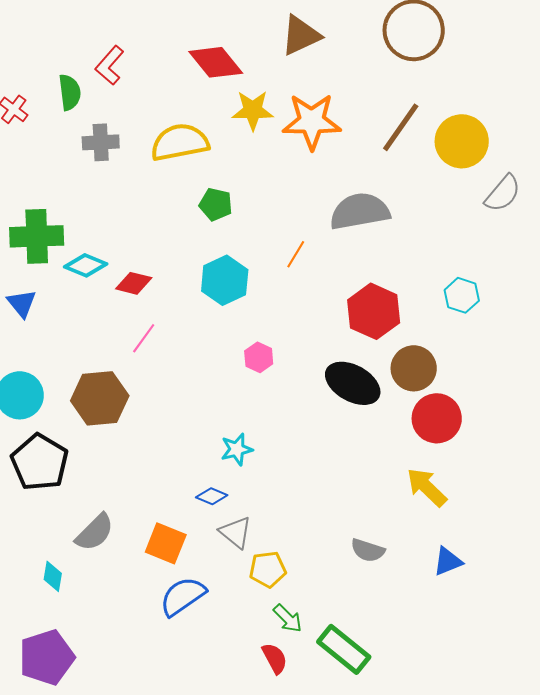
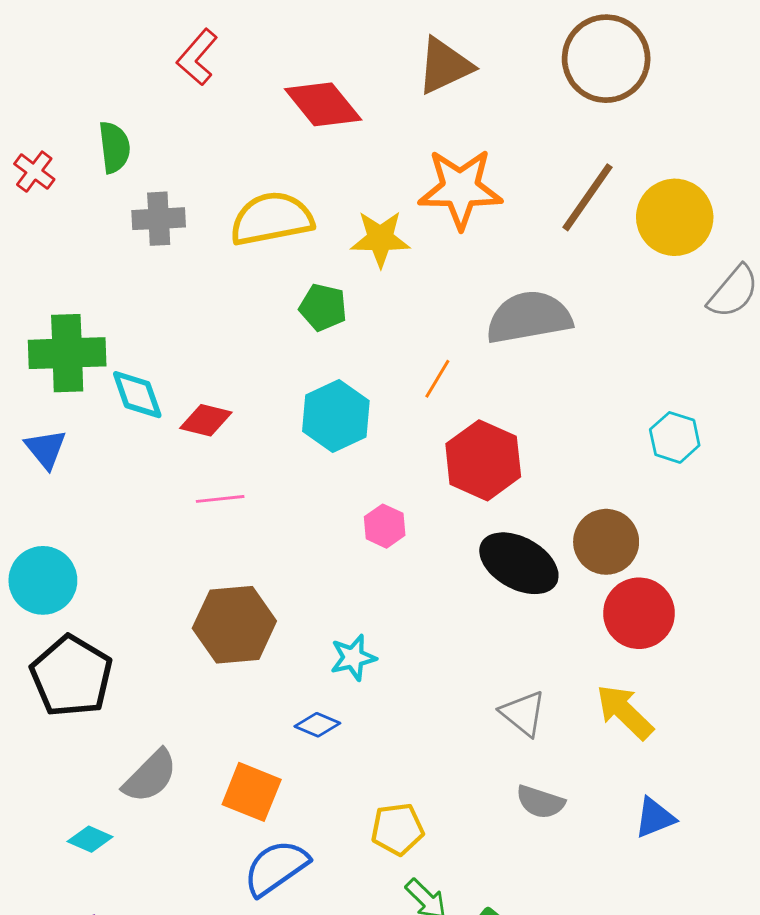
red L-shape: (110, 65) -> (197, 57), moved
yellow star: (253, 110) -> (380, 239), moved
cyan diamond: (86, 265) -> (137, 395), turned 48
red hexagon: (374, 311) -> (483, 460), moved
pink line: (144, 338) -> (220, 499), turned 48
brown hexagon: (100, 398) -> (234, 625), moved
gray triangle: (236, 532) -> (523, 713), moved
cyan diamond: (53, 576) -> (90, 839), turned -76

